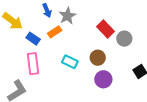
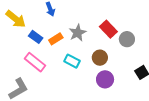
gray star: (67, 16) -> (78, 33), moved
orange rectangle: (55, 32) -> (56, 39), moved
pink rectangle: (33, 64) -> (35, 62), turned -45

